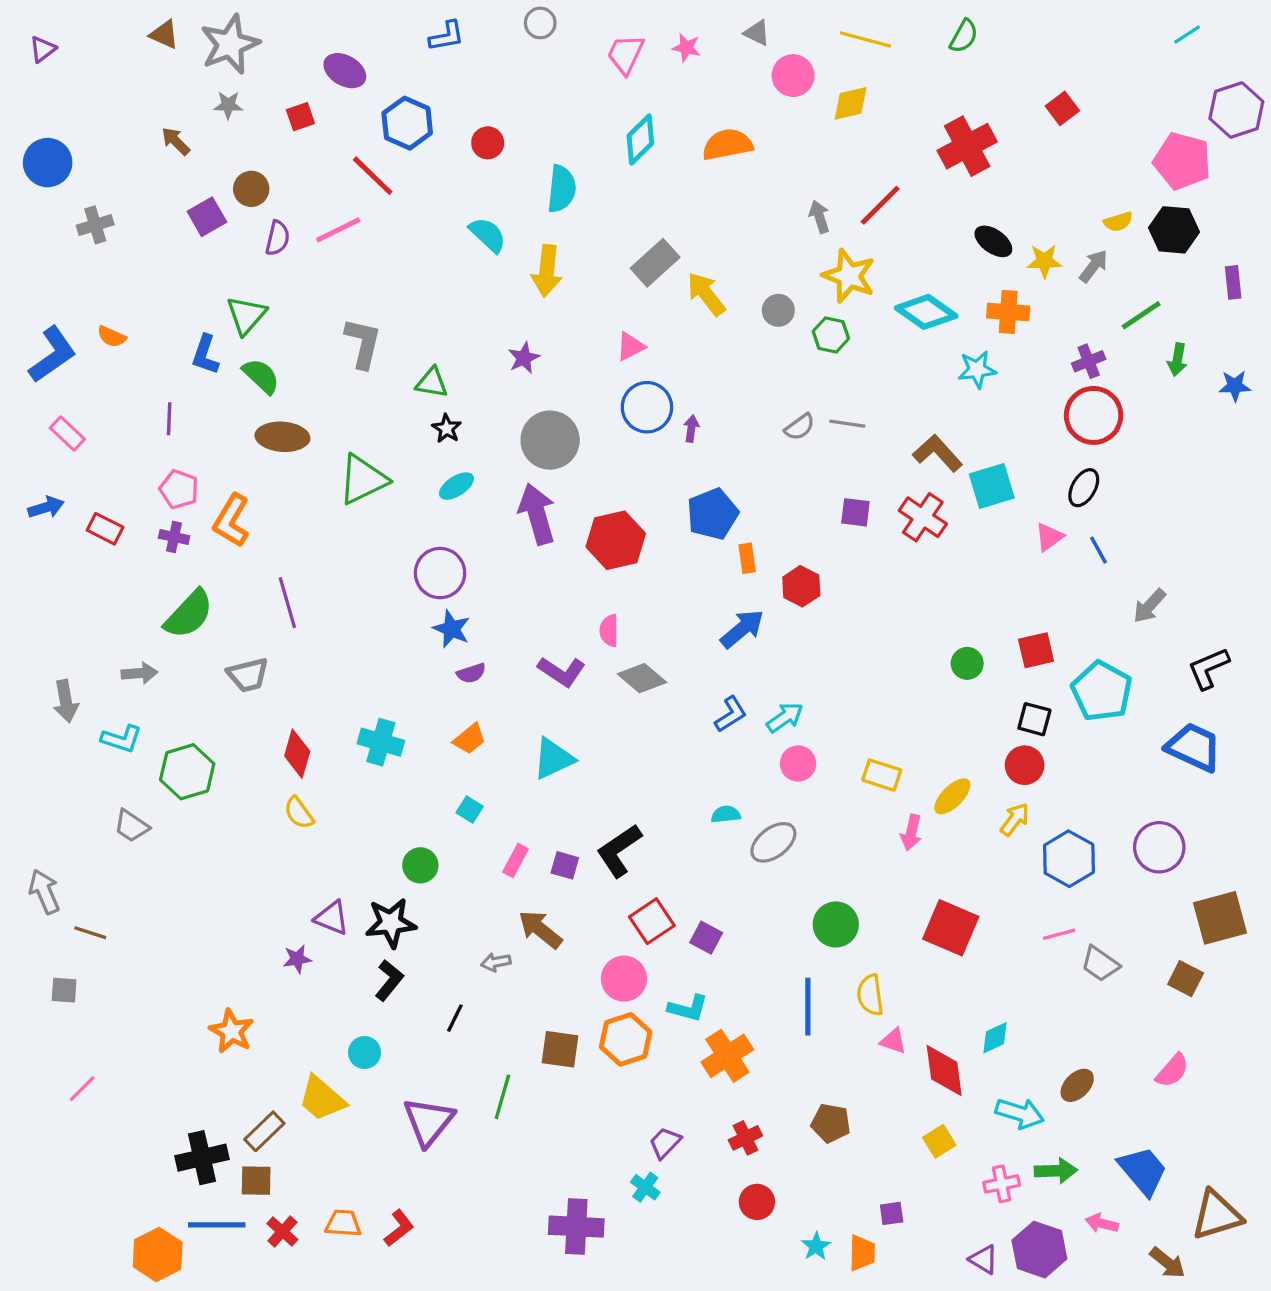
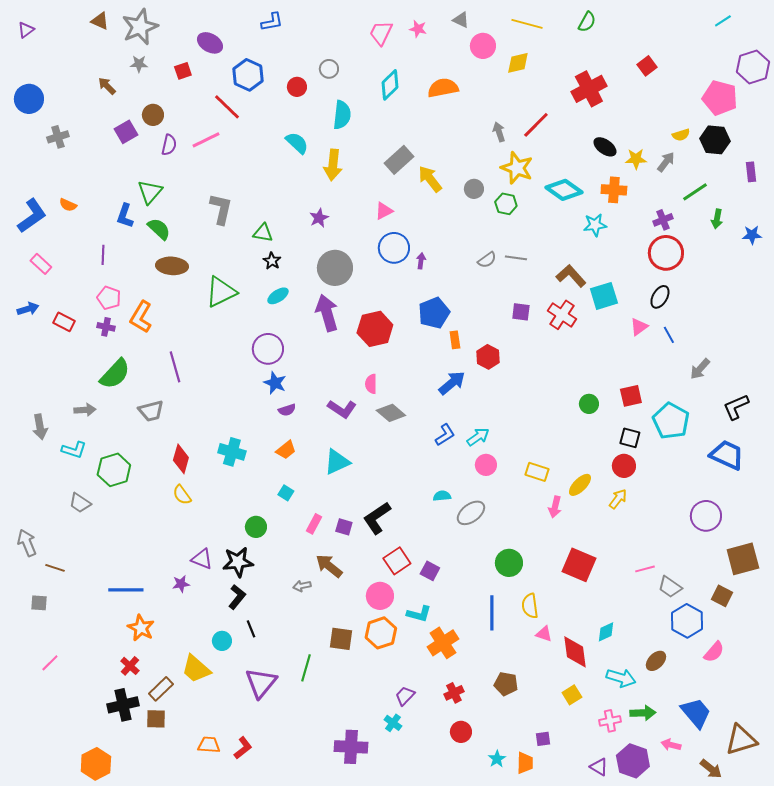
gray circle: (540, 23) -> (329, 69), moved
blue hexagon: (1069, 859) -> (687, 621), moved
black line: (455, 1018) -> (251, 629), moved, turned -48
blue line: (217, 1225) -> (126, 590), moved
red cross: (282, 1231) -> (130, 666), moved

